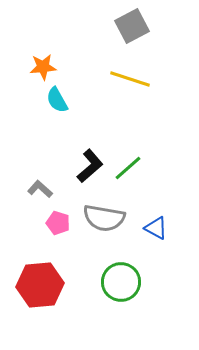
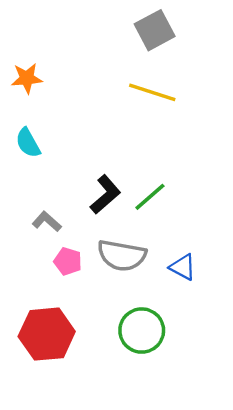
orange star: (43, 67) -> (27, 78), moved
cyan semicircle: (57, 100) -> (28, 143), moved

